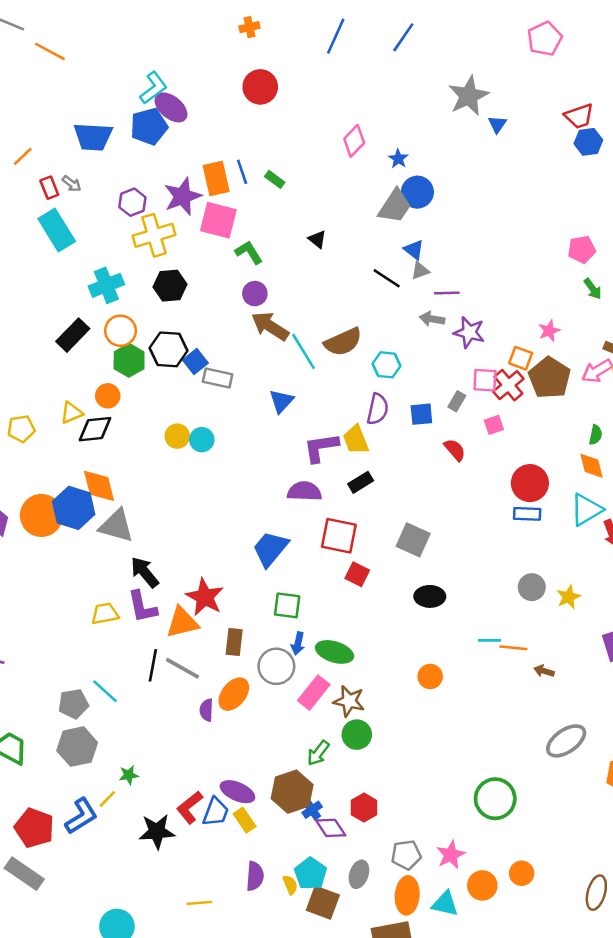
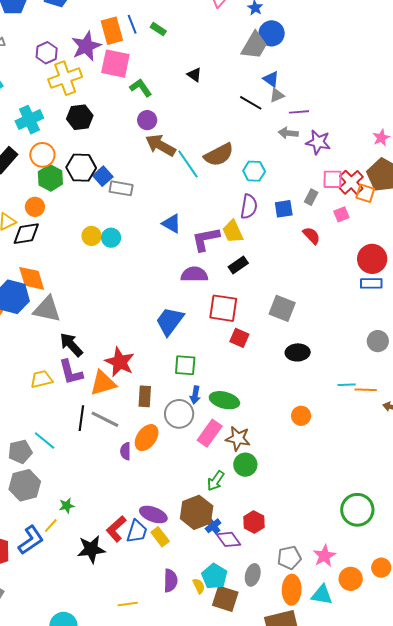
orange square: (521, 358) -> (365, 193), moved
blue triangle: (281, 401) -> (172, 224), moved, turned -40

